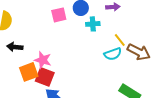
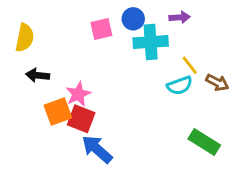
cyan cross: (93, 24) -> (151, 42), size x1.6
brown arrow: (139, 52) -> (217, 83), size x0.7
pink star: (43, 60) -> (78, 94), turned 30

